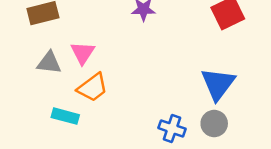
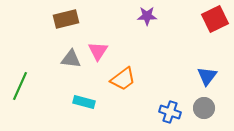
blue triangle: (218, 84) -> (207, 76), size x0.7
orange trapezoid: (93, 88) -> (123, 79), moved

